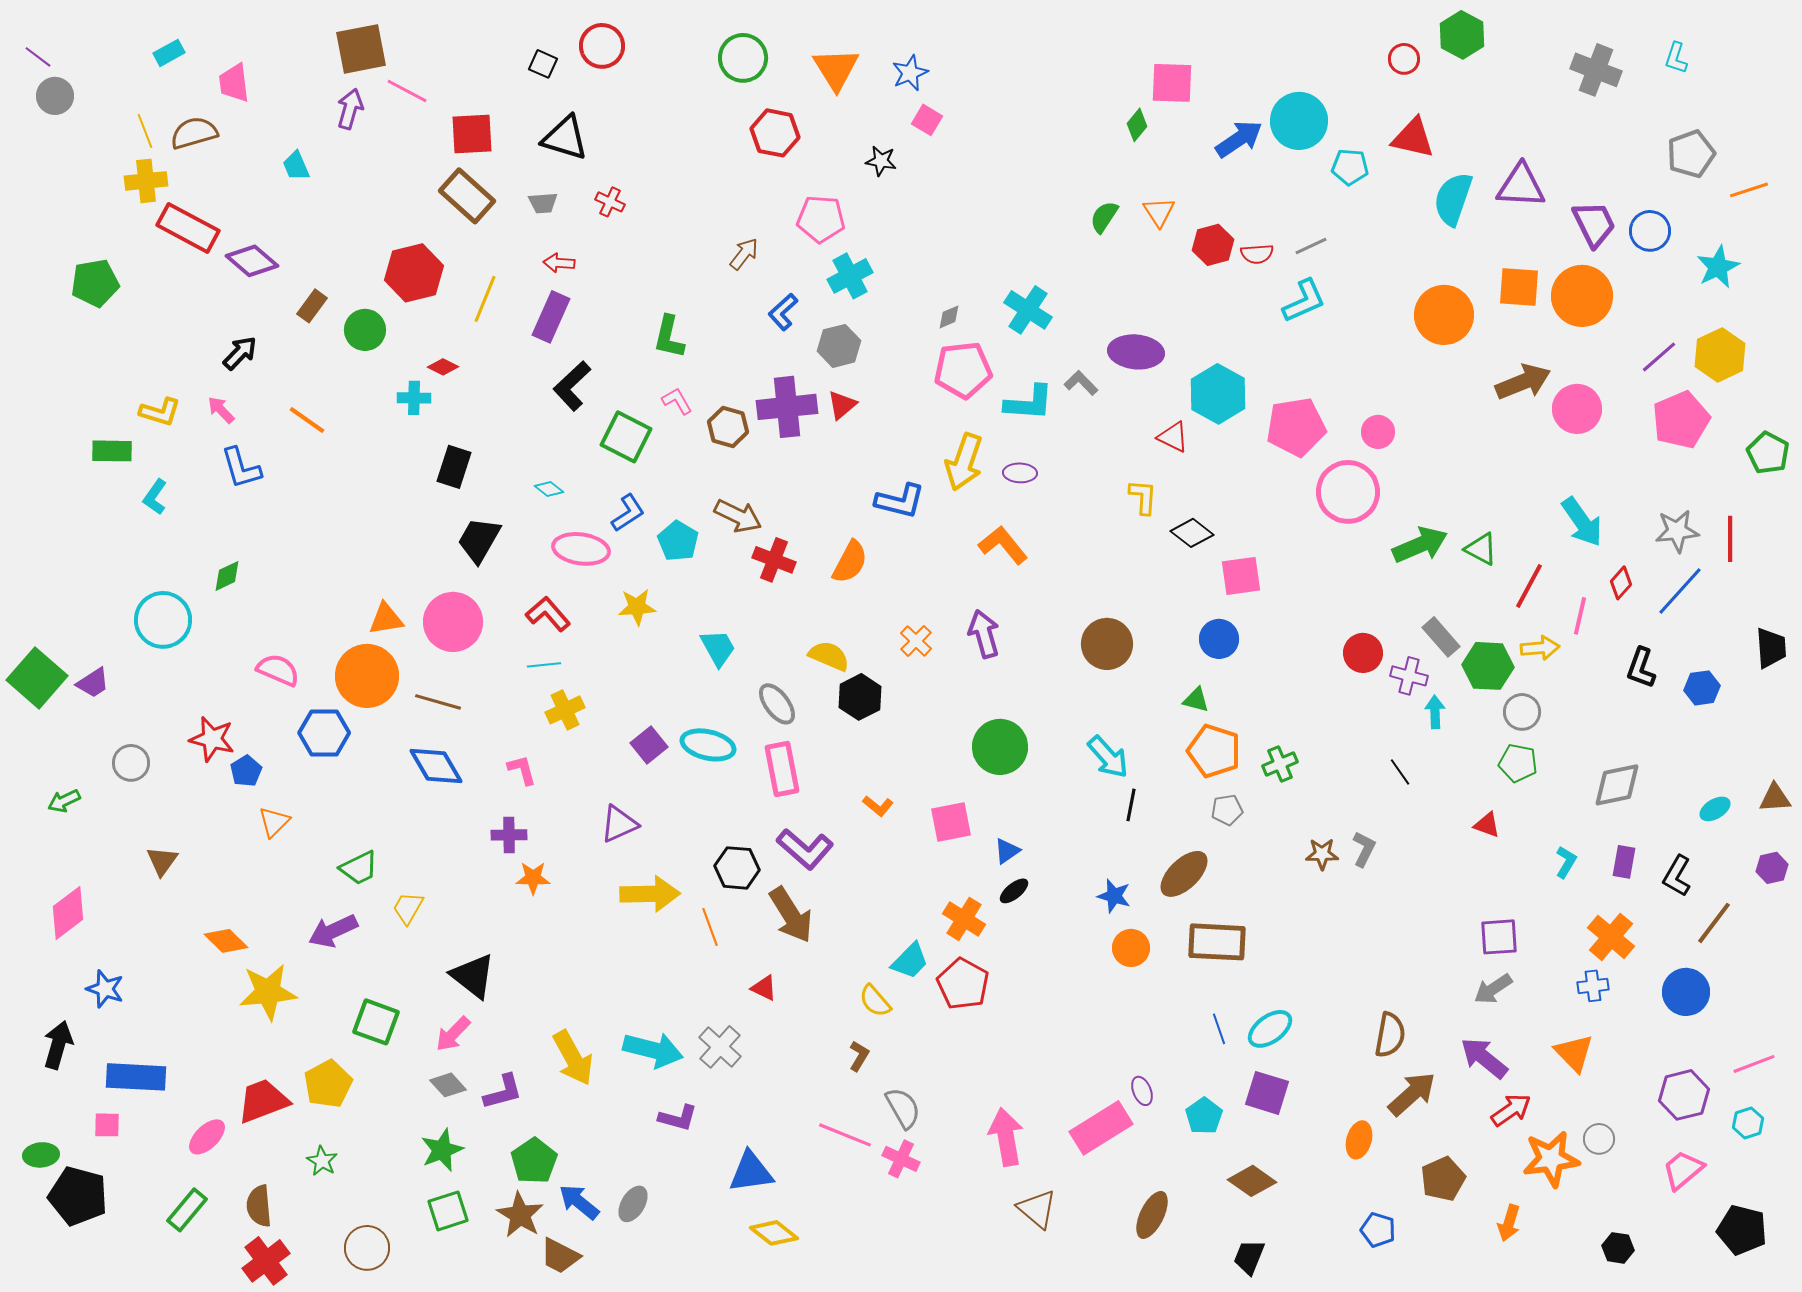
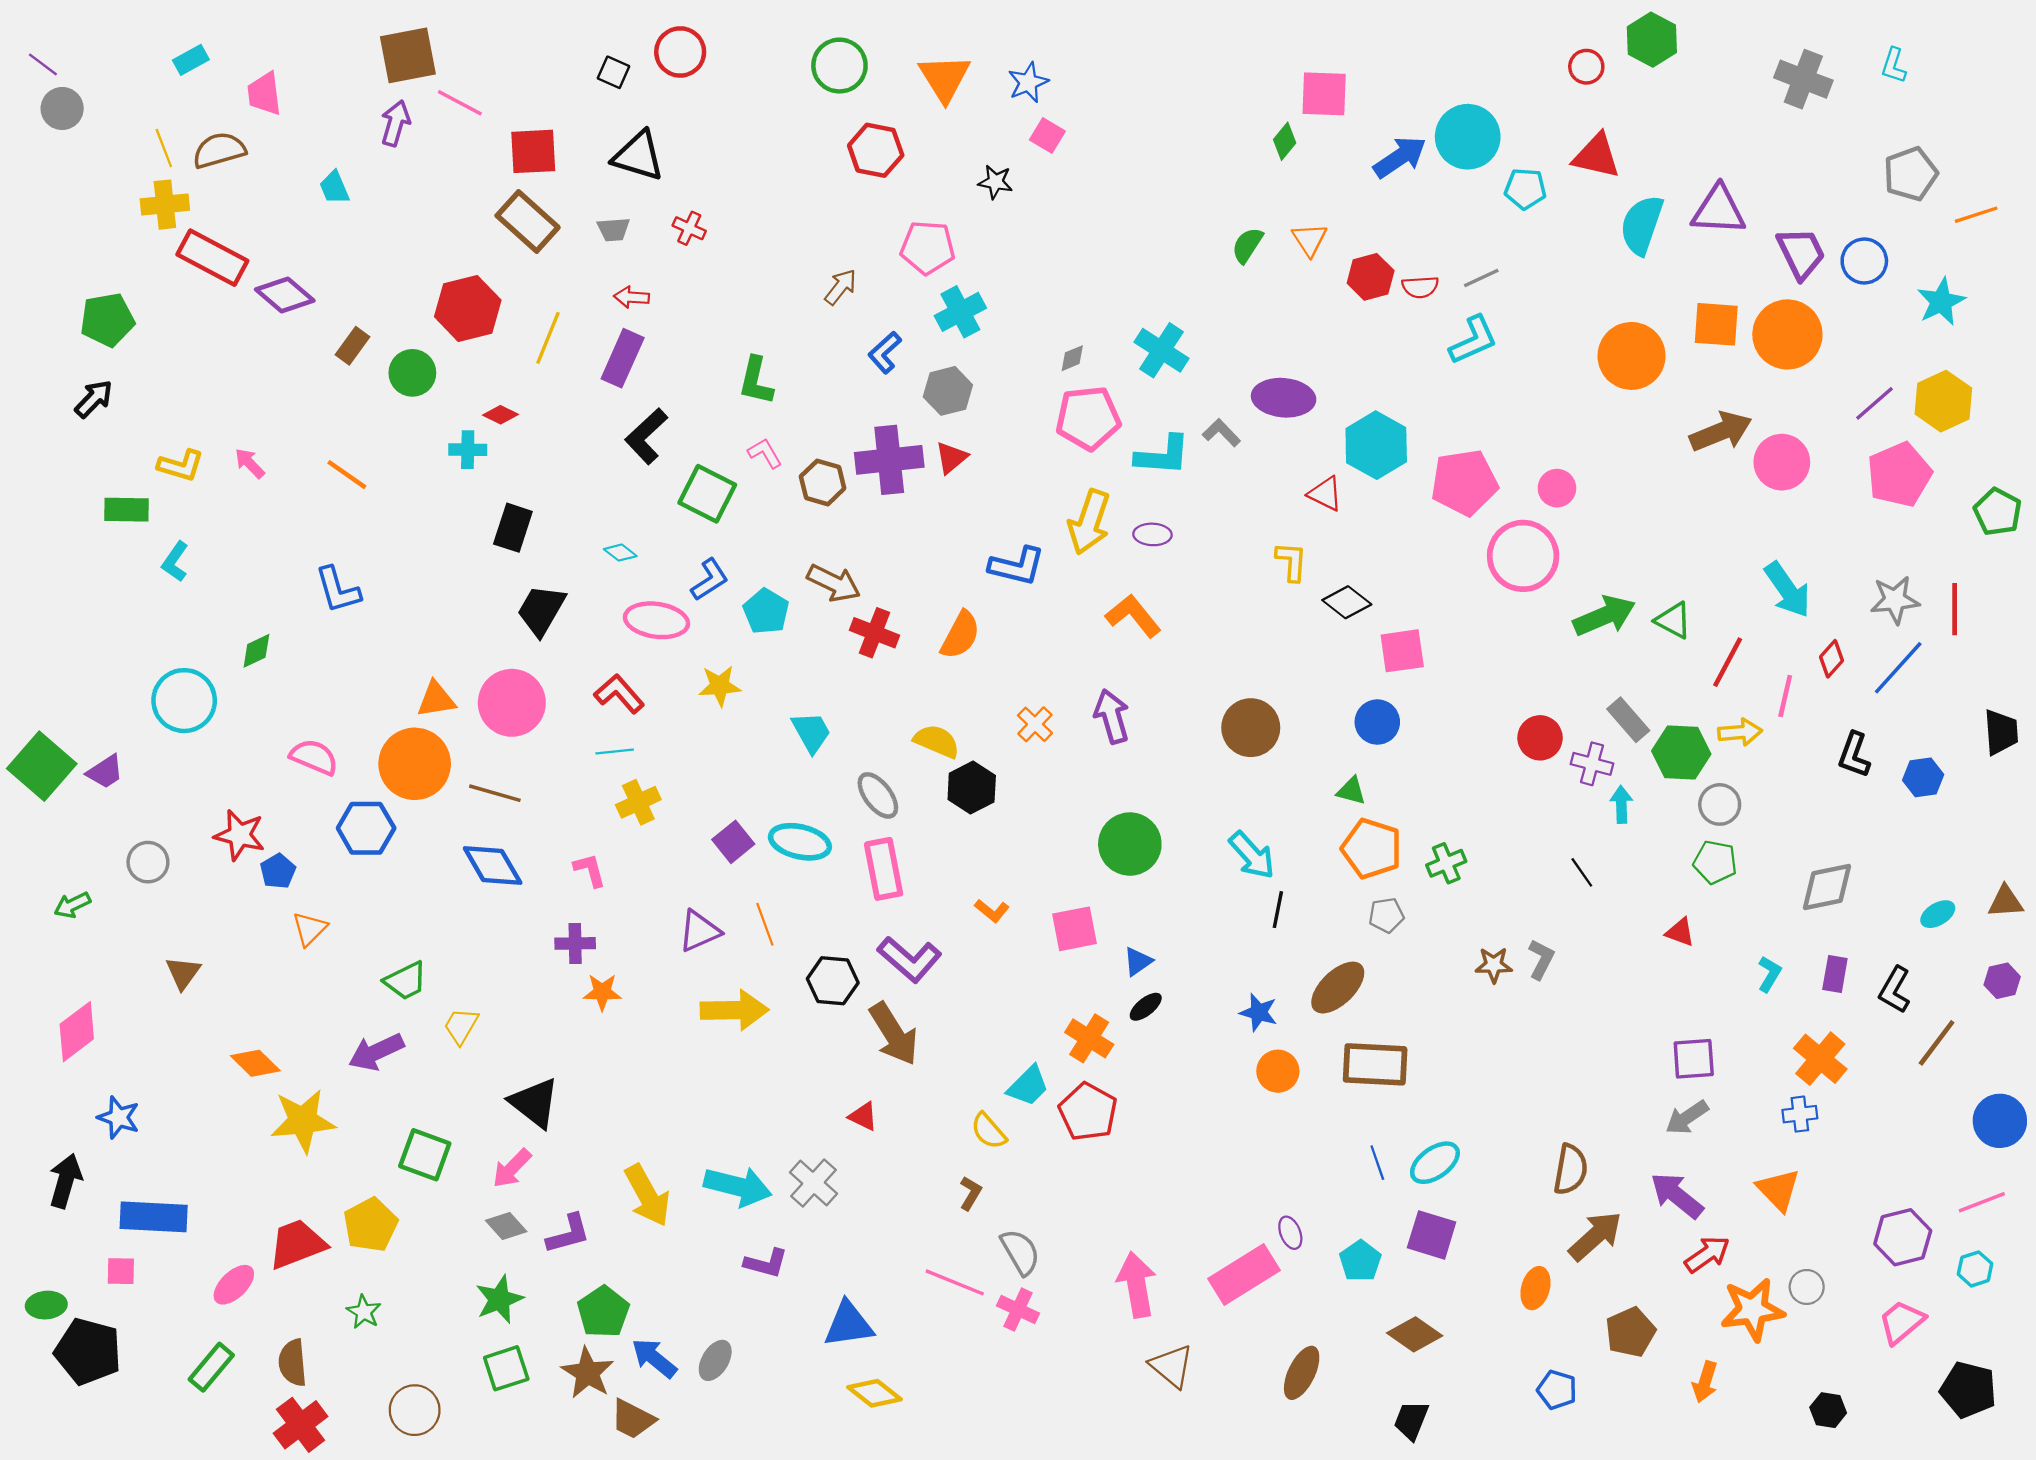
black arrow: (240, 353) -> (94, 399), moved
blue L-shape: (241, 468) -> (338, 590), moved
orange line: (710, 927) -> (765, 924), moved
blue circle: (1686, 992) -> (2000, 1121), moved

